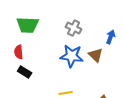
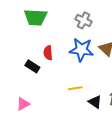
red semicircle: (19, 52) -> (48, 53), moved

